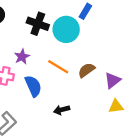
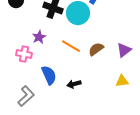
purple triangle: (113, 80) -> (124, 50), moved
blue semicircle: (33, 86) -> (49, 75), moved

